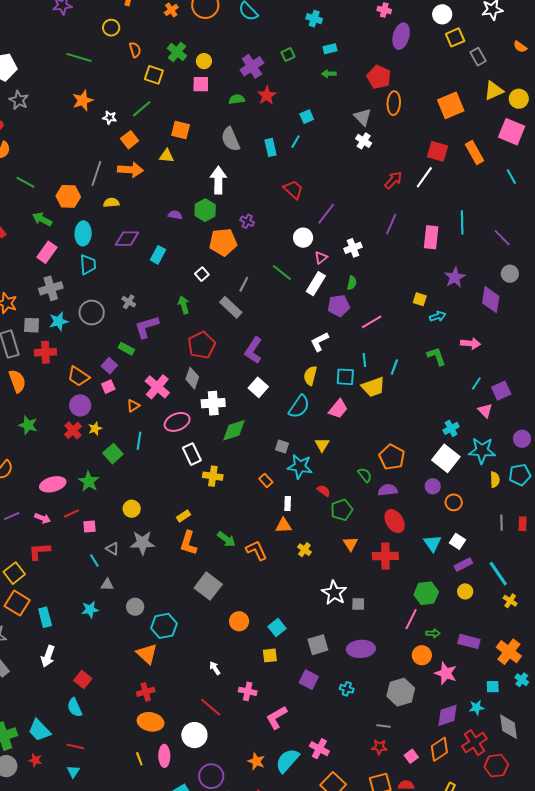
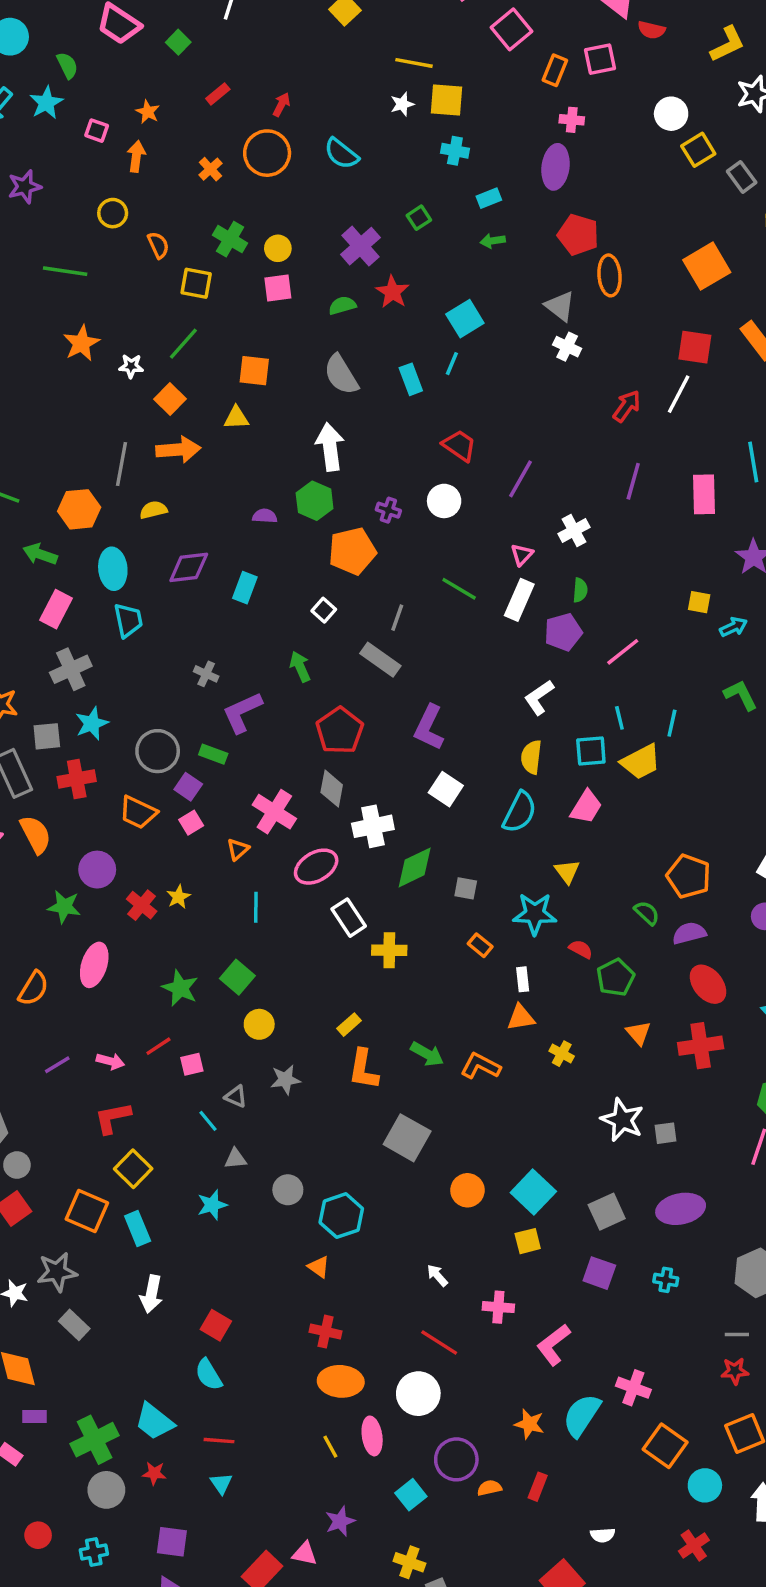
purple ellipse: (401, 36) -> (555, 167), moved
cyan square: (307, 117) -> (465, 319), size x1.5
white circle: (303, 238) -> (444, 501), moved
gray circle: (92, 312) -> (158, 751), moved
purple circle: (80, 405) -> (97, 870), moved
gray square: (282, 446) -> (466, 888), moved
green square: (113, 454) -> (237, 977), moved
pink ellipse: (53, 484) -> (94, 965), moved, turned -50
gray star: (142, 543) -> (285, 1080), size x0.7
orange L-shape: (256, 550) -> (480, 1066), turned -30
yellow square: (14, 573) -> (133, 1169), moved
cyan square: (277, 627) -> (533, 1192), size x1.4
orange triangle: (147, 654) -> (319, 1267), size x0.6
red cross: (146, 692) -> (326, 1332), turned 36

